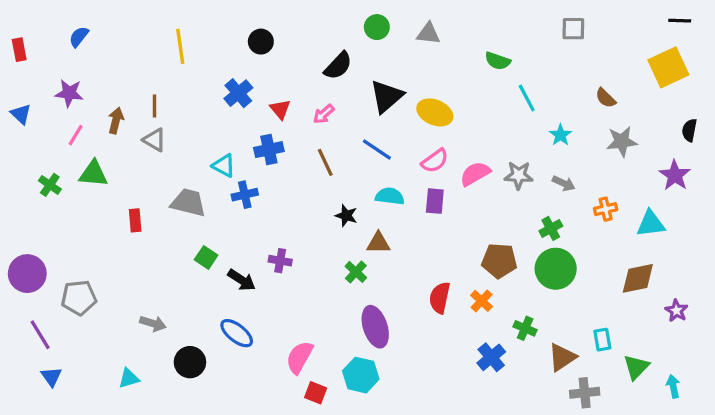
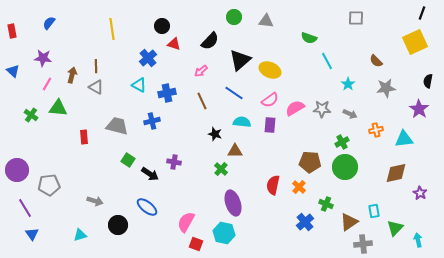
black line: (680, 21) -> (422, 13), turned -72
red triangle: (280, 109) -> (174, 44), moved, turned -32
cyan triangle: (224, 166) -> (139, 85), moved

